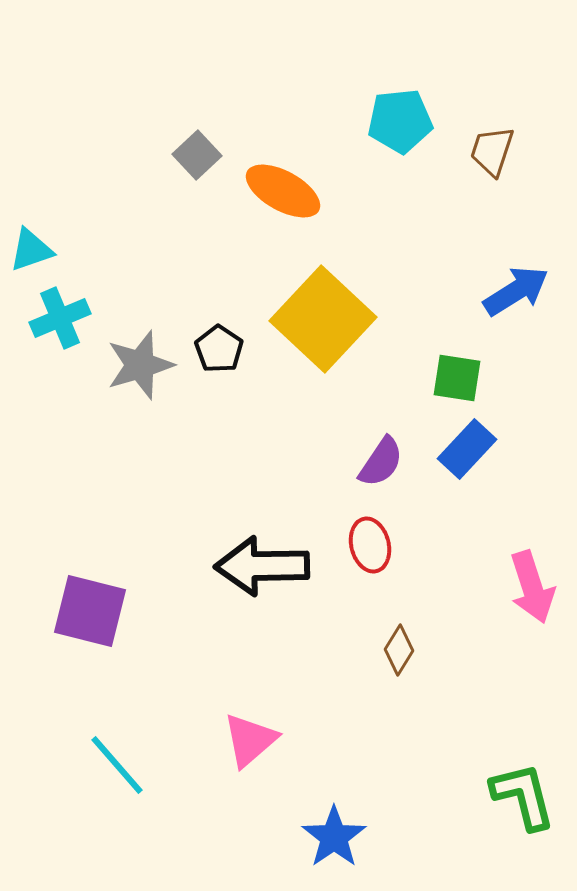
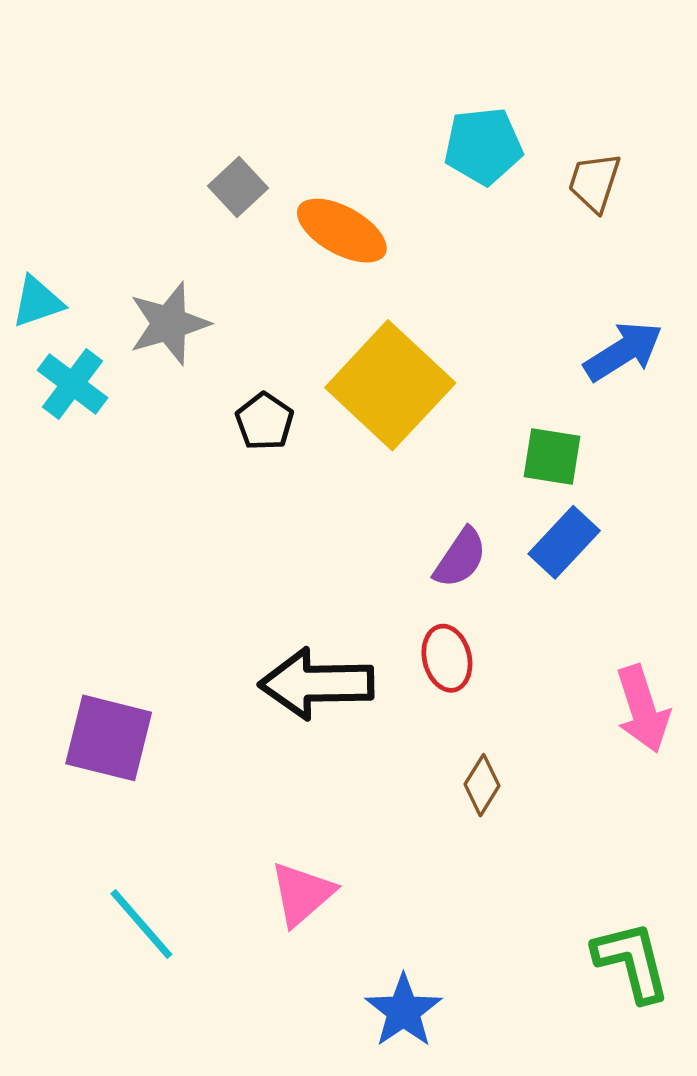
cyan cross: (60, 318) -> (72, 384), turned -30
gray star: (140, 365) -> (169, 324), moved

